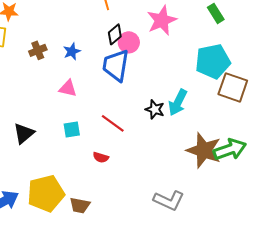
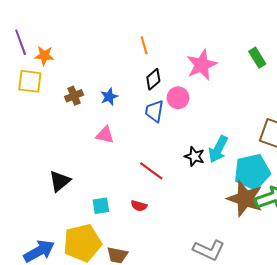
pink circle: (129, 42) -> (178, 98), moved
cyan pentagon: (213, 61) -> (252, 172), moved
blue trapezoid: (116, 65) -> (154, 111), size x0.7
cyan square: (72, 129) -> (101, 206), moved

